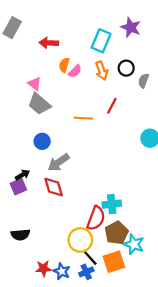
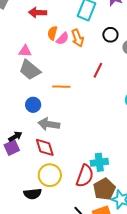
orange arrow: (102, 71) -> (78, 38), moved
pink triangle: (35, 84) -> (25, 51), turned -32
orange line: (83, 118) -> (61, 87), moved
gray arrow: (59, 162) -> (49, 124), turned 45
black semicircle: (20, 235) -> (33, 194), moved
yellow circle: (80, 240) -> (50, 175), moved

